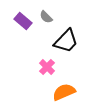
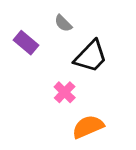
purple rectangle: (23, 21) -> (26, 43), moved

